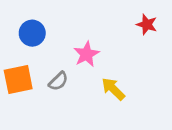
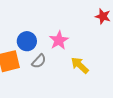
blue circle: (32, 33) -> (27, 41), moved

